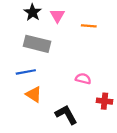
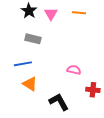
orange line: (89, 26) -> (79, 13), moved
gray rectangle: (37, 44) -> (33, 39), size x0.7

